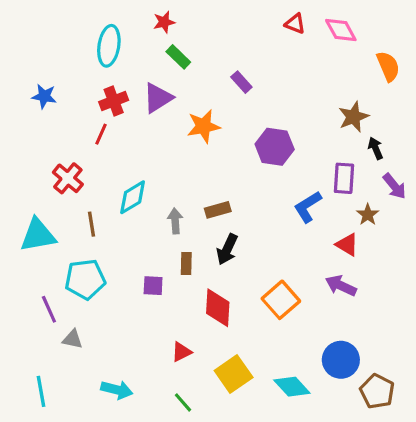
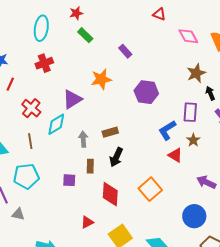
pink diamond: (341, 30) -> (188, 36), moved
purple triangle: (158, 98) -> (72, 99), moved
red line: (101, 134) -> (10, 84), moved
red cross: (68, 178) -> (31, 108), moved
brown star: (368, 215) -> (193, 140), moved
red triangle: (347, 245) -> (175, 155), moved
purple arrow: (341, 286) -> (206, 182), moved
blue circle: (341, 360) -> (194, 216), moved

